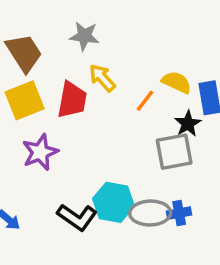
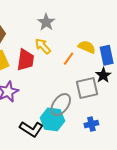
gray star: (84, 36) -> (46, 22), moved, turned 30
black star: (188, 124) -> (103, 75), moved
gray ellipse: (150, 213) -> (61, 105), moved, turned -50

